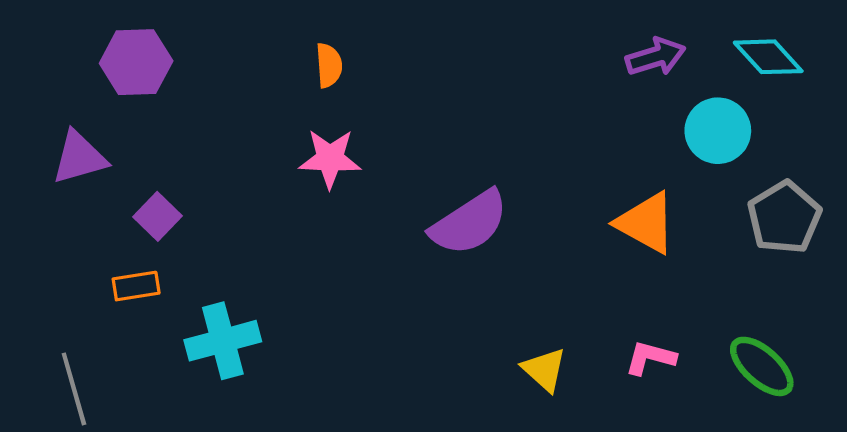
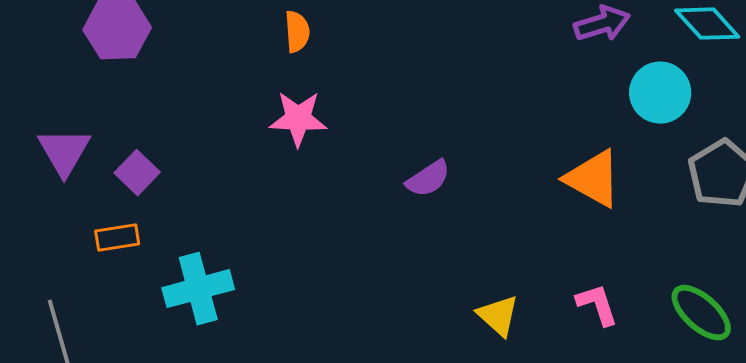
purple triangle: (79, 157) -> (64, 152), moved, turned -44
purple semicircle: (469, 223) -> (428, 179), size x0.6
pink L-shape: (650, 358) -> (597, 305), turned 57

